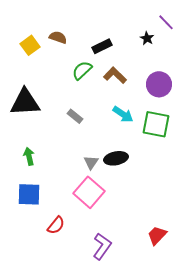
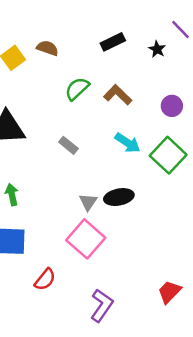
black rectangle: (102, 46) -> (113, 42), moved
purple circle: (159, 84) -> (172, 106), size x0.7
green square: (156, 124) -> (168, 155), turned 32

